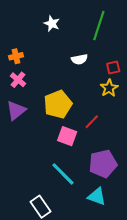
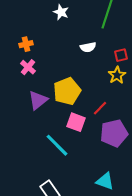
purple triangle: (16, 110) -> (38, 100), moved
purple pentagon: (103, 164) -> (114, 133), moved
cyan line: (63, 174) -> (57, 145), moved

